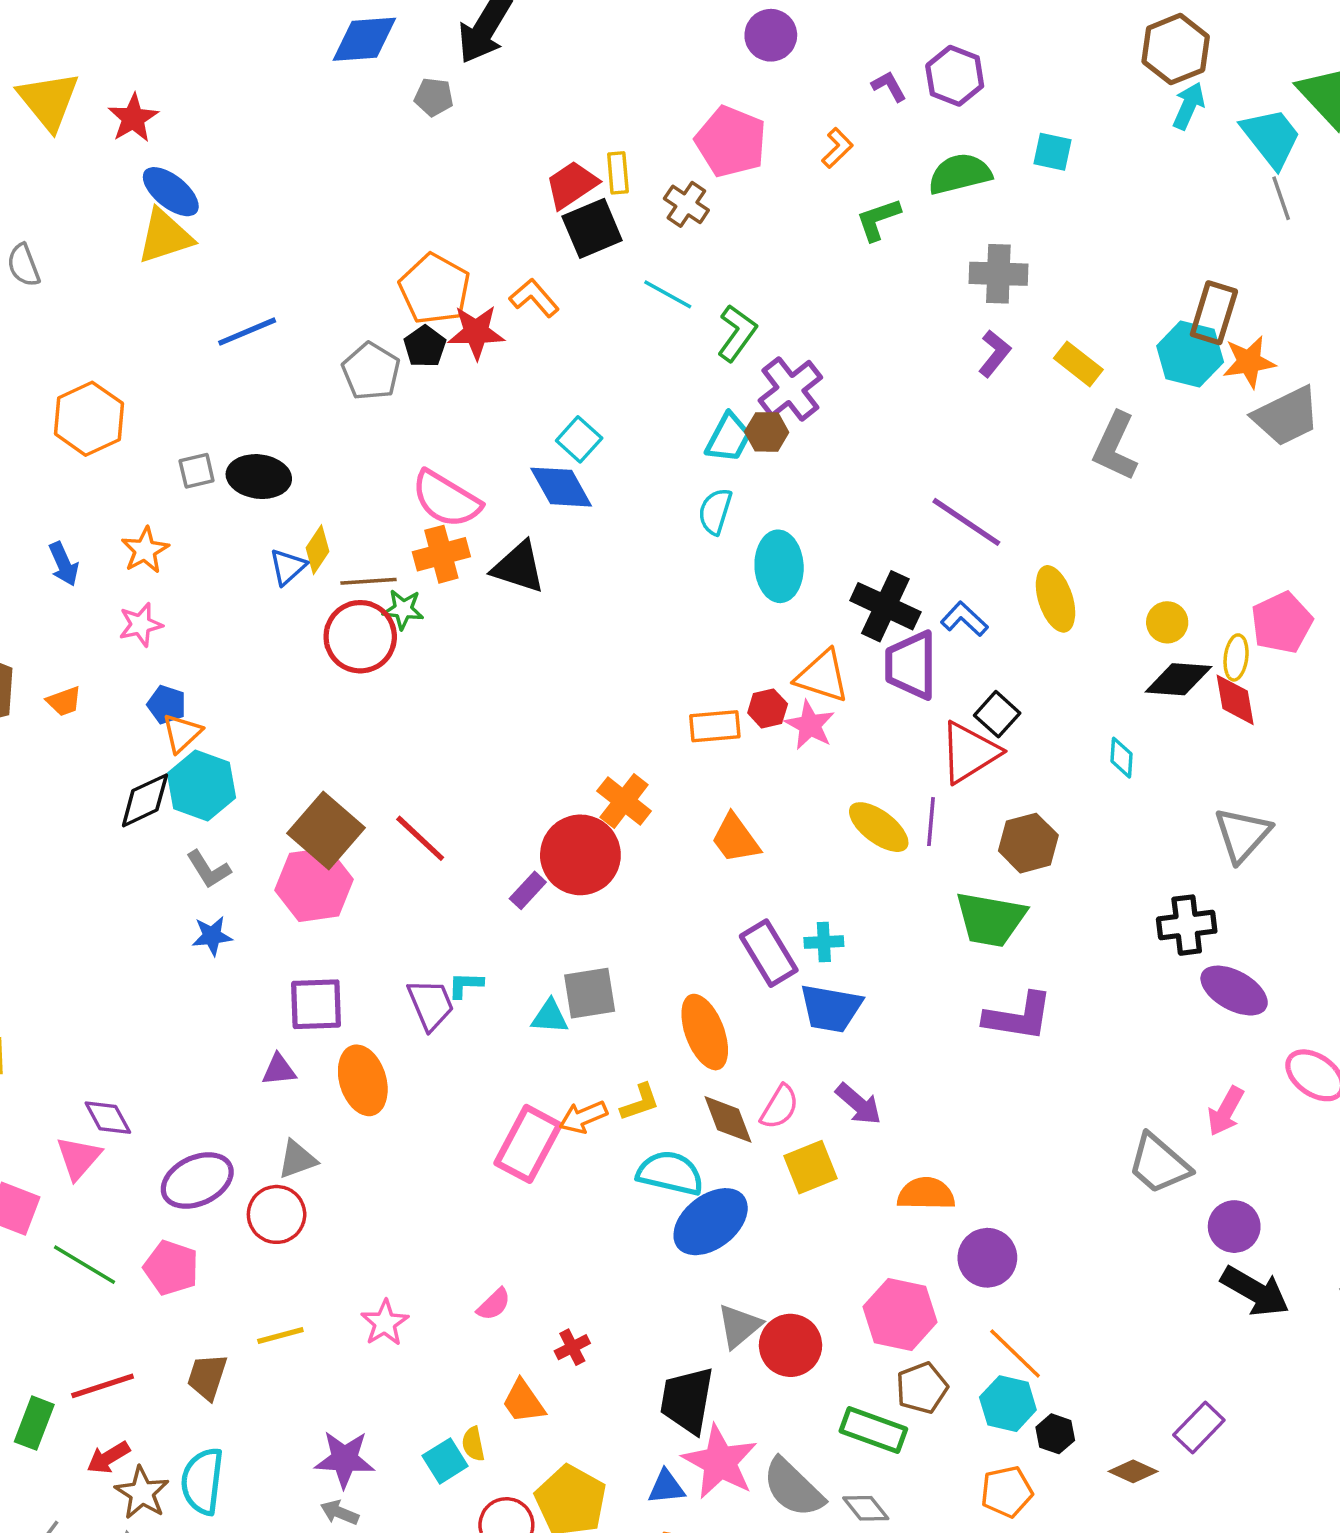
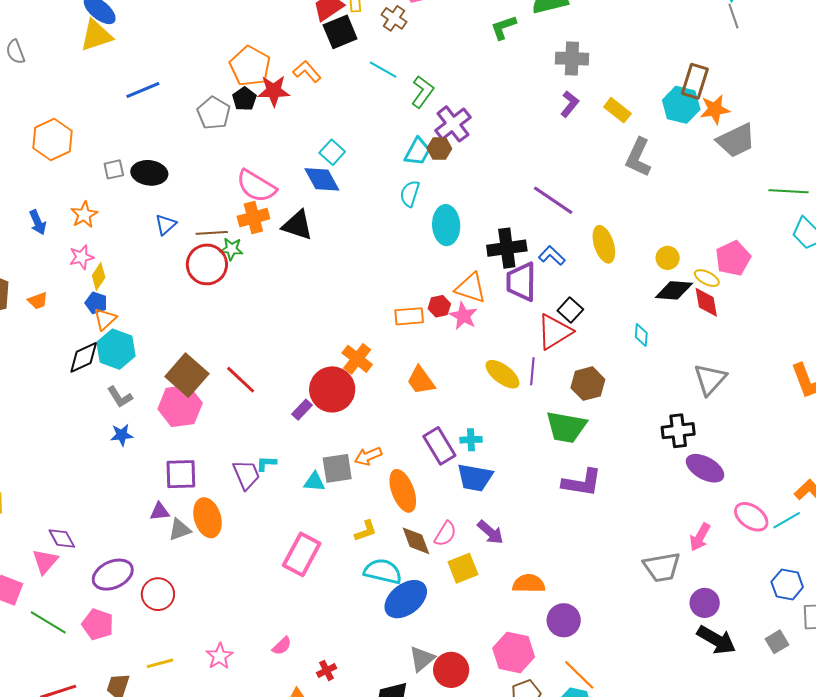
yellow diamond: (318, 550) -> (99, 277), moved
black cross: (885, 606) -> (507, 248), turned -33
yellow ellipse: (1236, 657) -> (707, 278), turned -70
orange arrow: (583, 1117) -> (368, 456), moved
gray triangle: (297, 1159) -> (180, 530), moved
gray trapezoid: (1159, 1164) -> (662, 567), turned -51

